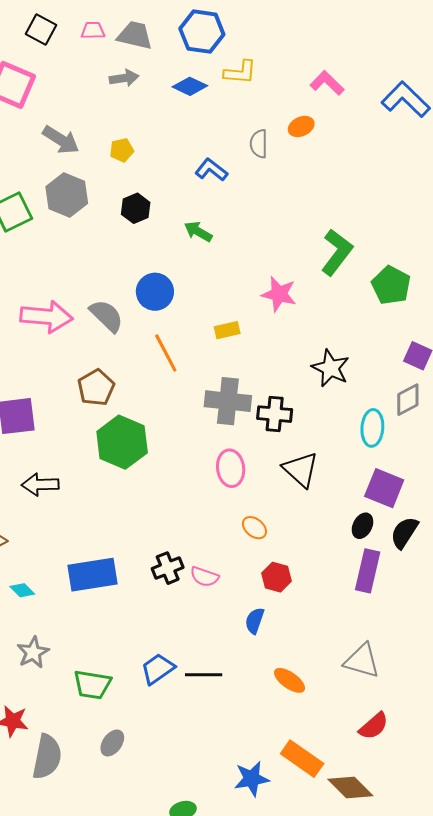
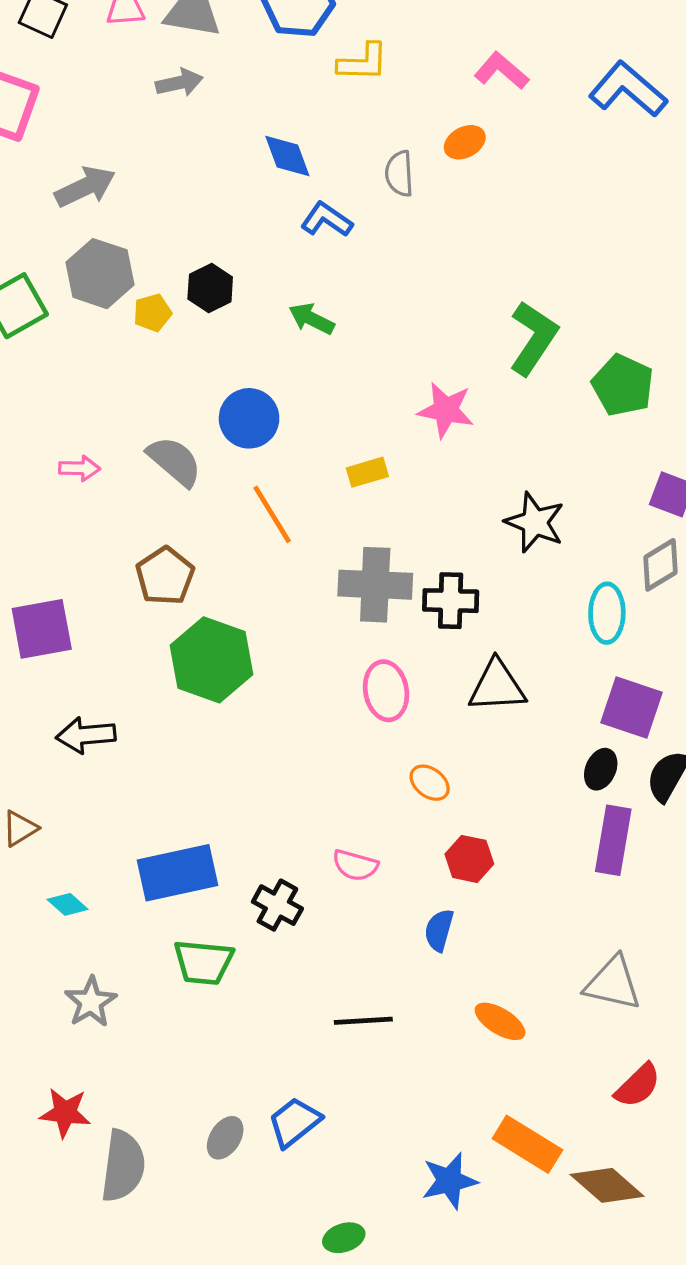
blue diamond: (190, 86) -> (287, 156), moved, turned 48
gray arrow: (61, 140) -> (85, 187), turned -54
yellow pentagon: (122, 150) -> (152, 313), moved
pink arrow: (46, 317) -> (79, 468), size x0.5
black triangle: (301, 470) -> (497, 686), turned -42
black cross: (168, 568) -> (277, 905), moved, turned -36
blue trapezoid: (158, 669) -> (294, 1122), moved
green trapezoid: (92, 685) -> (203, 962), moved

